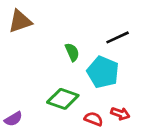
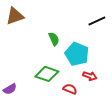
black line: (118, 37) -> (97, 21), moved
red arrow: (120, 114) -> (90, 76), moved

